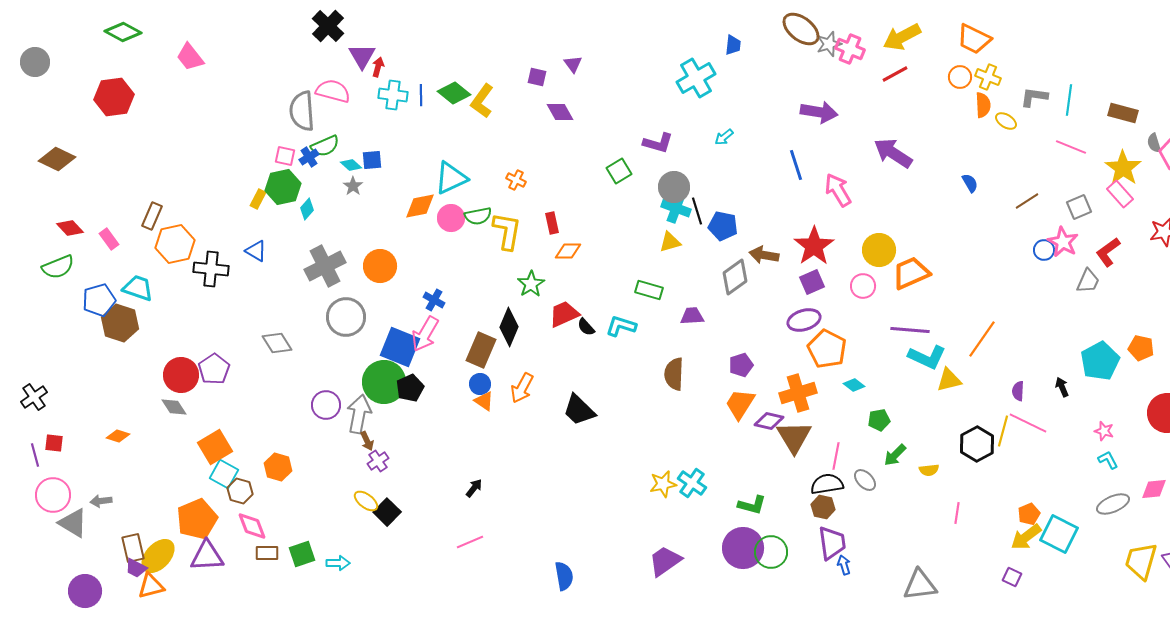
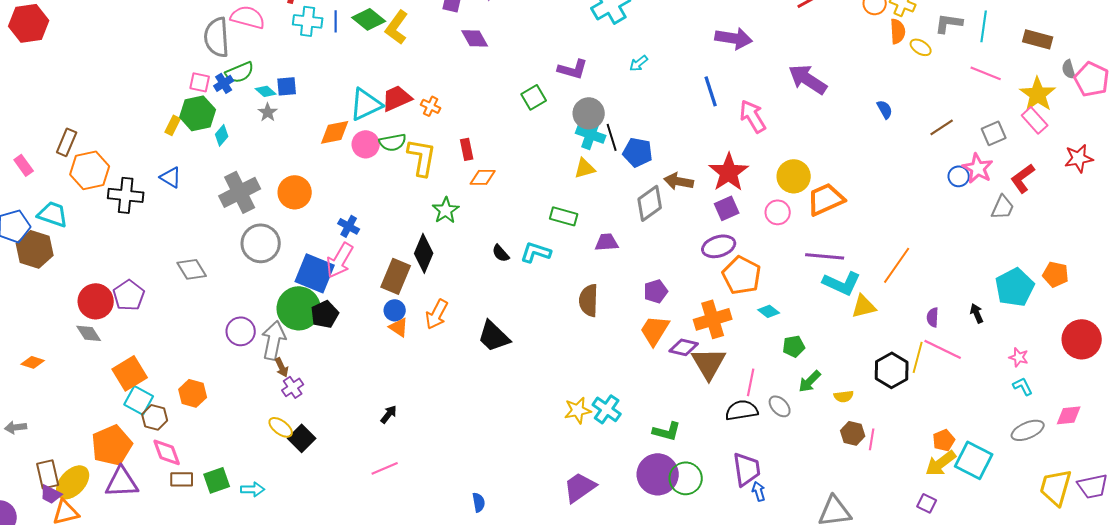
red trapezoid: (564, 314) -> (397, 98), moved
brown hexagon: (823, 507) -> (853, 433), moved
blue semicircle: (564, 576) -> (479, 502), size x0.7

